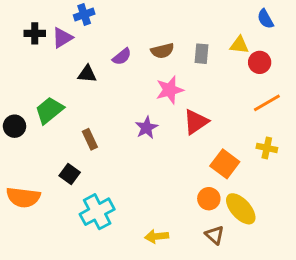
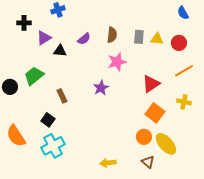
purple triangle: (62, 38) -> (44, 38), moved
yellow triangle: (239, 45) -> (157, 39), moved
brown semicircle: (162, 51) -> (112, 35), turned -70
red triangle: (196, 122) -> (151, 84), moved
orange semicircle: (23, 197) -> (16, 136), turned 50
cyan cross: (97, 212) -> (53, 146), moved

